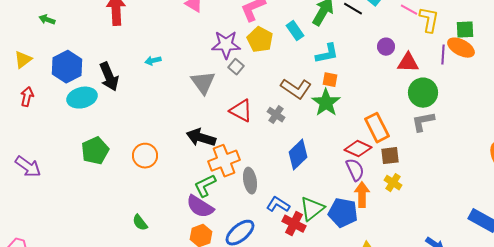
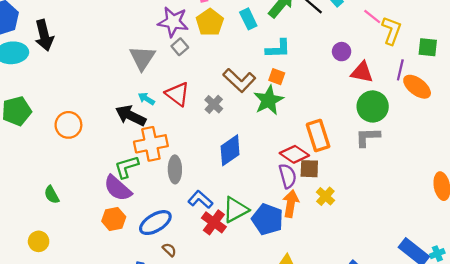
orange ellipse: (461, 48) -> (417, 87), moved
cyan arrow: (153, 61) -> (146, 99), moved, turned 35
brown square: (390, 156) -> (309, 169), moved

